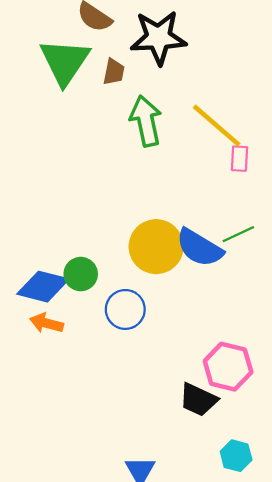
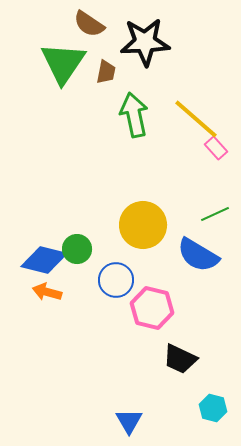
pink rectangle: (240, 159) -> (216, 148), turned -45
blue semicircle: (200, 248) -> (198, 255), moved
pink hexagon: (228, 367) -> (152, 308), moved

